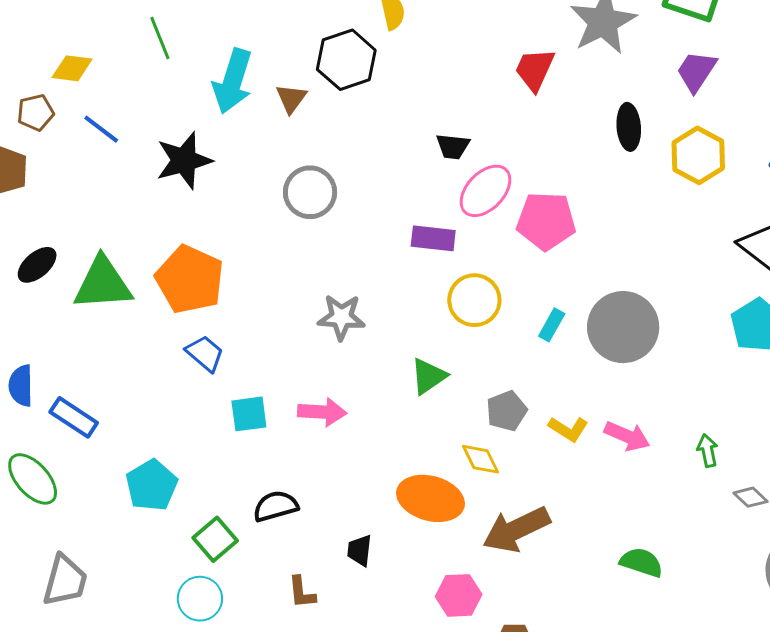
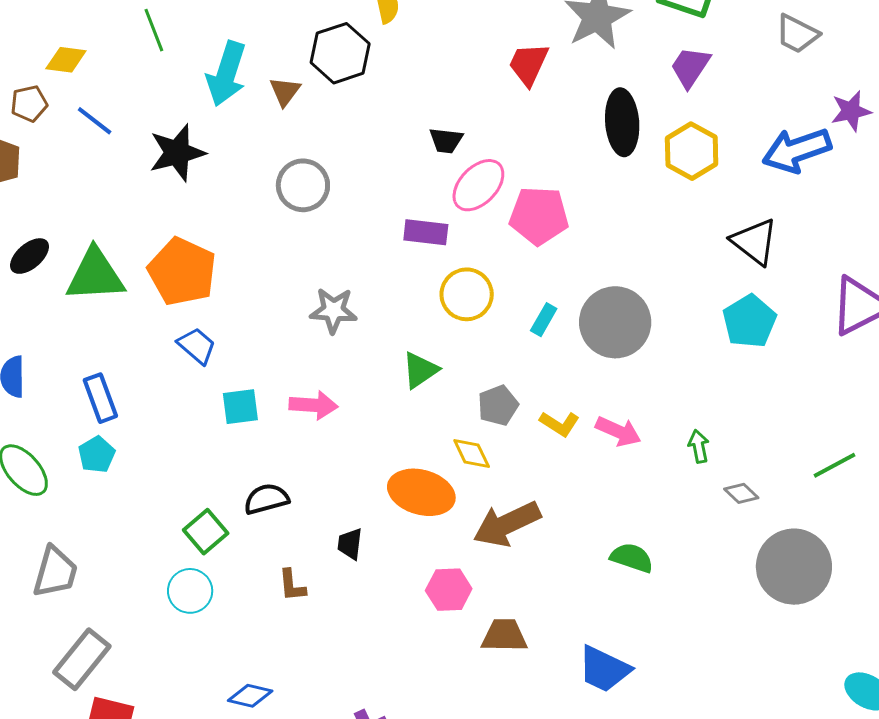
black ellipse: (629, 127) -> (622, 122), size x1.4
blue rectangle: (74, 417) -> (100, 398), moved, turned 36
cyan pentagon: (151, 485) -> (97, 455), moved, size x0.7

